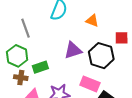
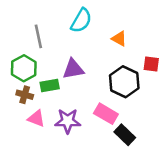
purple triangle: (73, 50) -> (73, 69), moved

